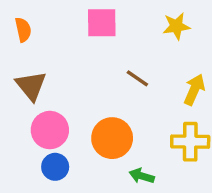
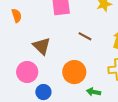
brown triangle: (31, 86) -> (42, 46), moved
pink circle: (50, 130) -> (27, 72), moved

